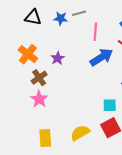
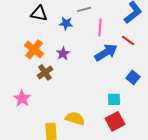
blue star: (61, 18) -> (66, 23), moved
pink star: (39, 99) -> (22, 98), moved
yellow semicircle: (80, 133) -> (75, 118), moved, turned 48

